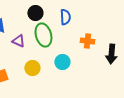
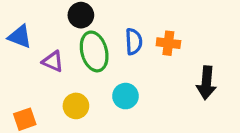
blue semicircle: (65, 17) -> (134, 42), moved
orange cross: (87, 41) -> (168, 43), moved

